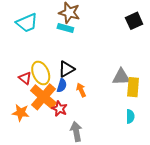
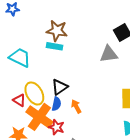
cyan trapezoid: (27, 23) -> (20, 57), moved, turned -125
gray triangle: (121, 77) -> (109, 54), moved

